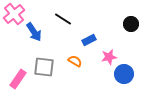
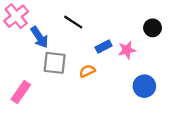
pink star: (109, 57) -> (127, 50), moved
orange semicircle: (75, 61) -> (87, 71), turned -56
gray square: (44, 67) -> (55, 63), moved

